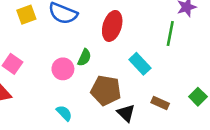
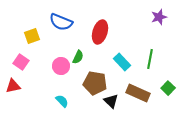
yellow square: (26, 15) -> (32, 36), moved
green line: (170, 34) -> (150, 59), moved
brown rectangle: (160, 103) -> (138, 93), size x1.6

